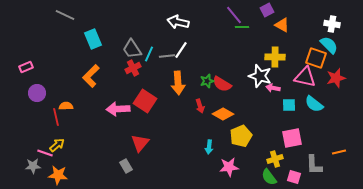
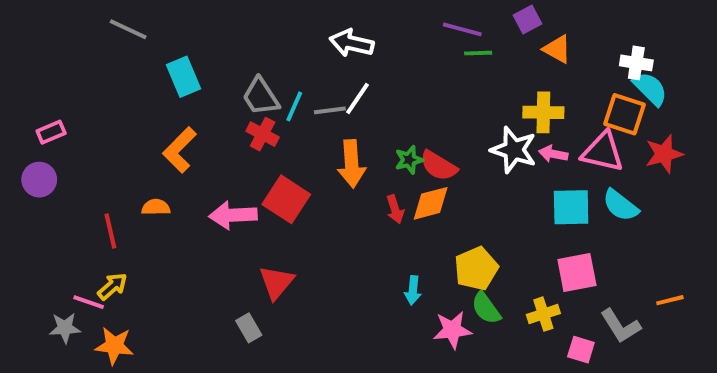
purple line: (234, 15) -> (462, 29), turned -36
white cross: (332, 24) -> (636, 63), moved
red cross: (133, 68) -> (263, 134), turned -35
pink arrow: (273, 88) -> (553, 154), moved
purple circle: (37, 93) -> (39, 180), moved
cyan square: (289, 105) -> (571, 207), size x1.5
orange semicircle: (66, 106) -> (156, 207), moved
orange diamond: (223, 114) -> (431, 203), moved, turned -45
gray L-shape: (314, 165) -> (620, 326), turned -30
green semicircle: (269, 177) -> (486, 308), moved

